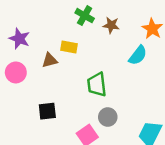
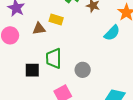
green trapezoid: (97, 84) -> (54, 58), moved
gray circle: (108, 117) -> (83, 70), moved

